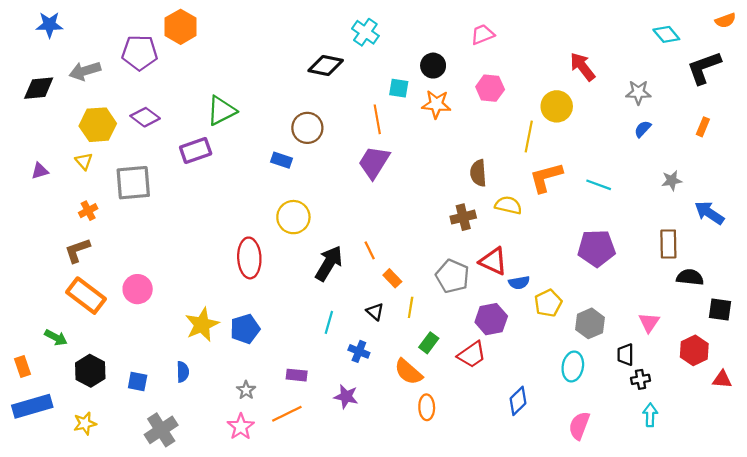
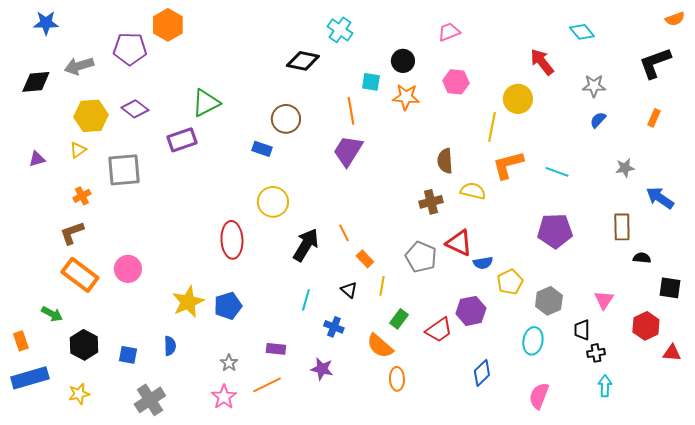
cyan diamond: (666, 34) -> (582, 32), moved
yellow triangle: (84, 161) -> (78, 150), turned 36
black semicircle: (690, 277) -> (642, 258), size x0.7
purple hexagon: (491, 319) -> (471, 311), moved

